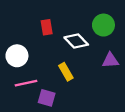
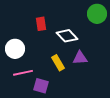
green circle: (103, 25) -> (97, 14), moved
purple triangle: (110, 60) -> (80, 58), moved

